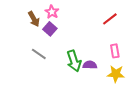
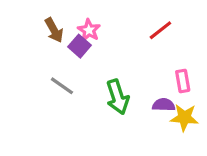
pink star: (52, 12) -> (89, 30), moved
red line: (110, 19) -> (160, 30), moved
purple semicircle: (90, 65) -> (164, 105), moved

